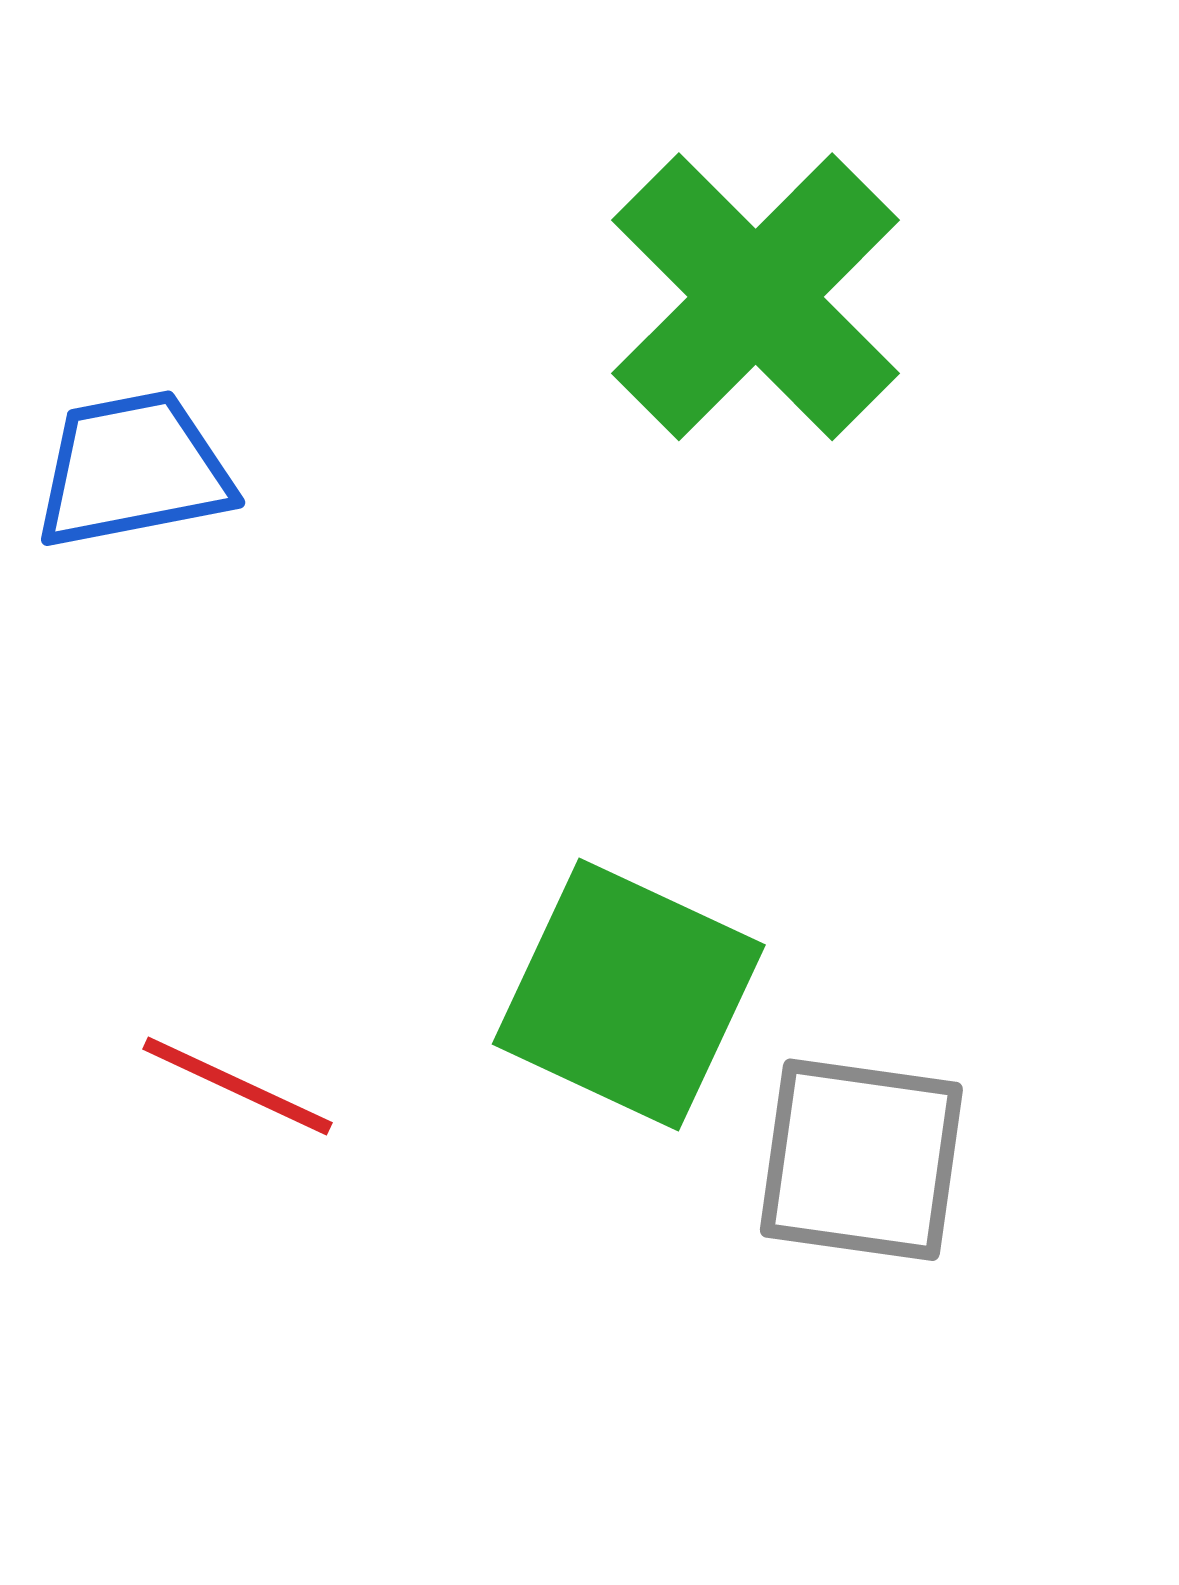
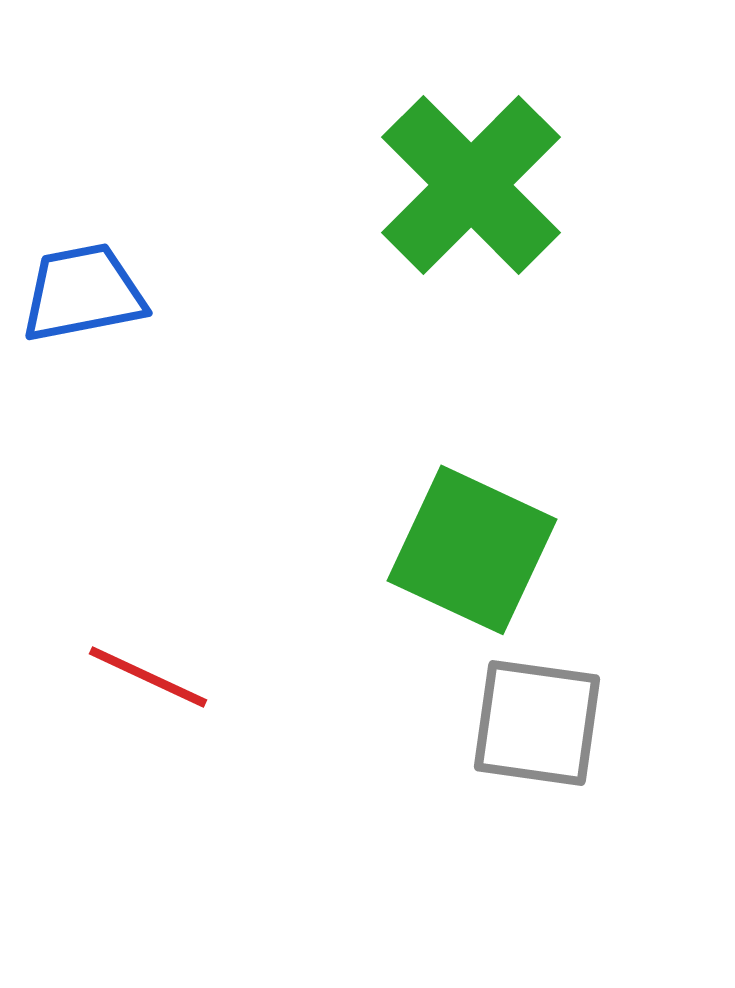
green square: (629, 995) -> (472, 550), moved

